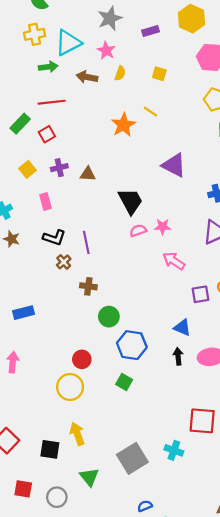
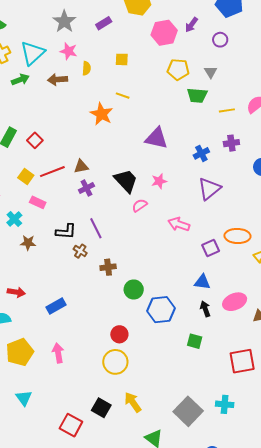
red line: (52, 102) -> (52, 172), moved
purple cross: (59, 168) -> (86, 188), moved
pink rectangle: (46, 201) -> (38, 202), moved, turned -35
pink star: (163, 227) -> (159, 181), moved
green square: (124, 382) -> (195, 341), moved
black square: (50, 449) -> (101, 408), moved, turned 36
cyan cross: (174, 450) -> (225, 404), moved

